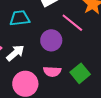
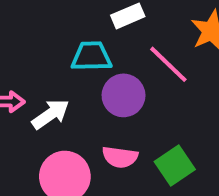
cyan trapezoid: (20, 18) -> (91, 56), moved

